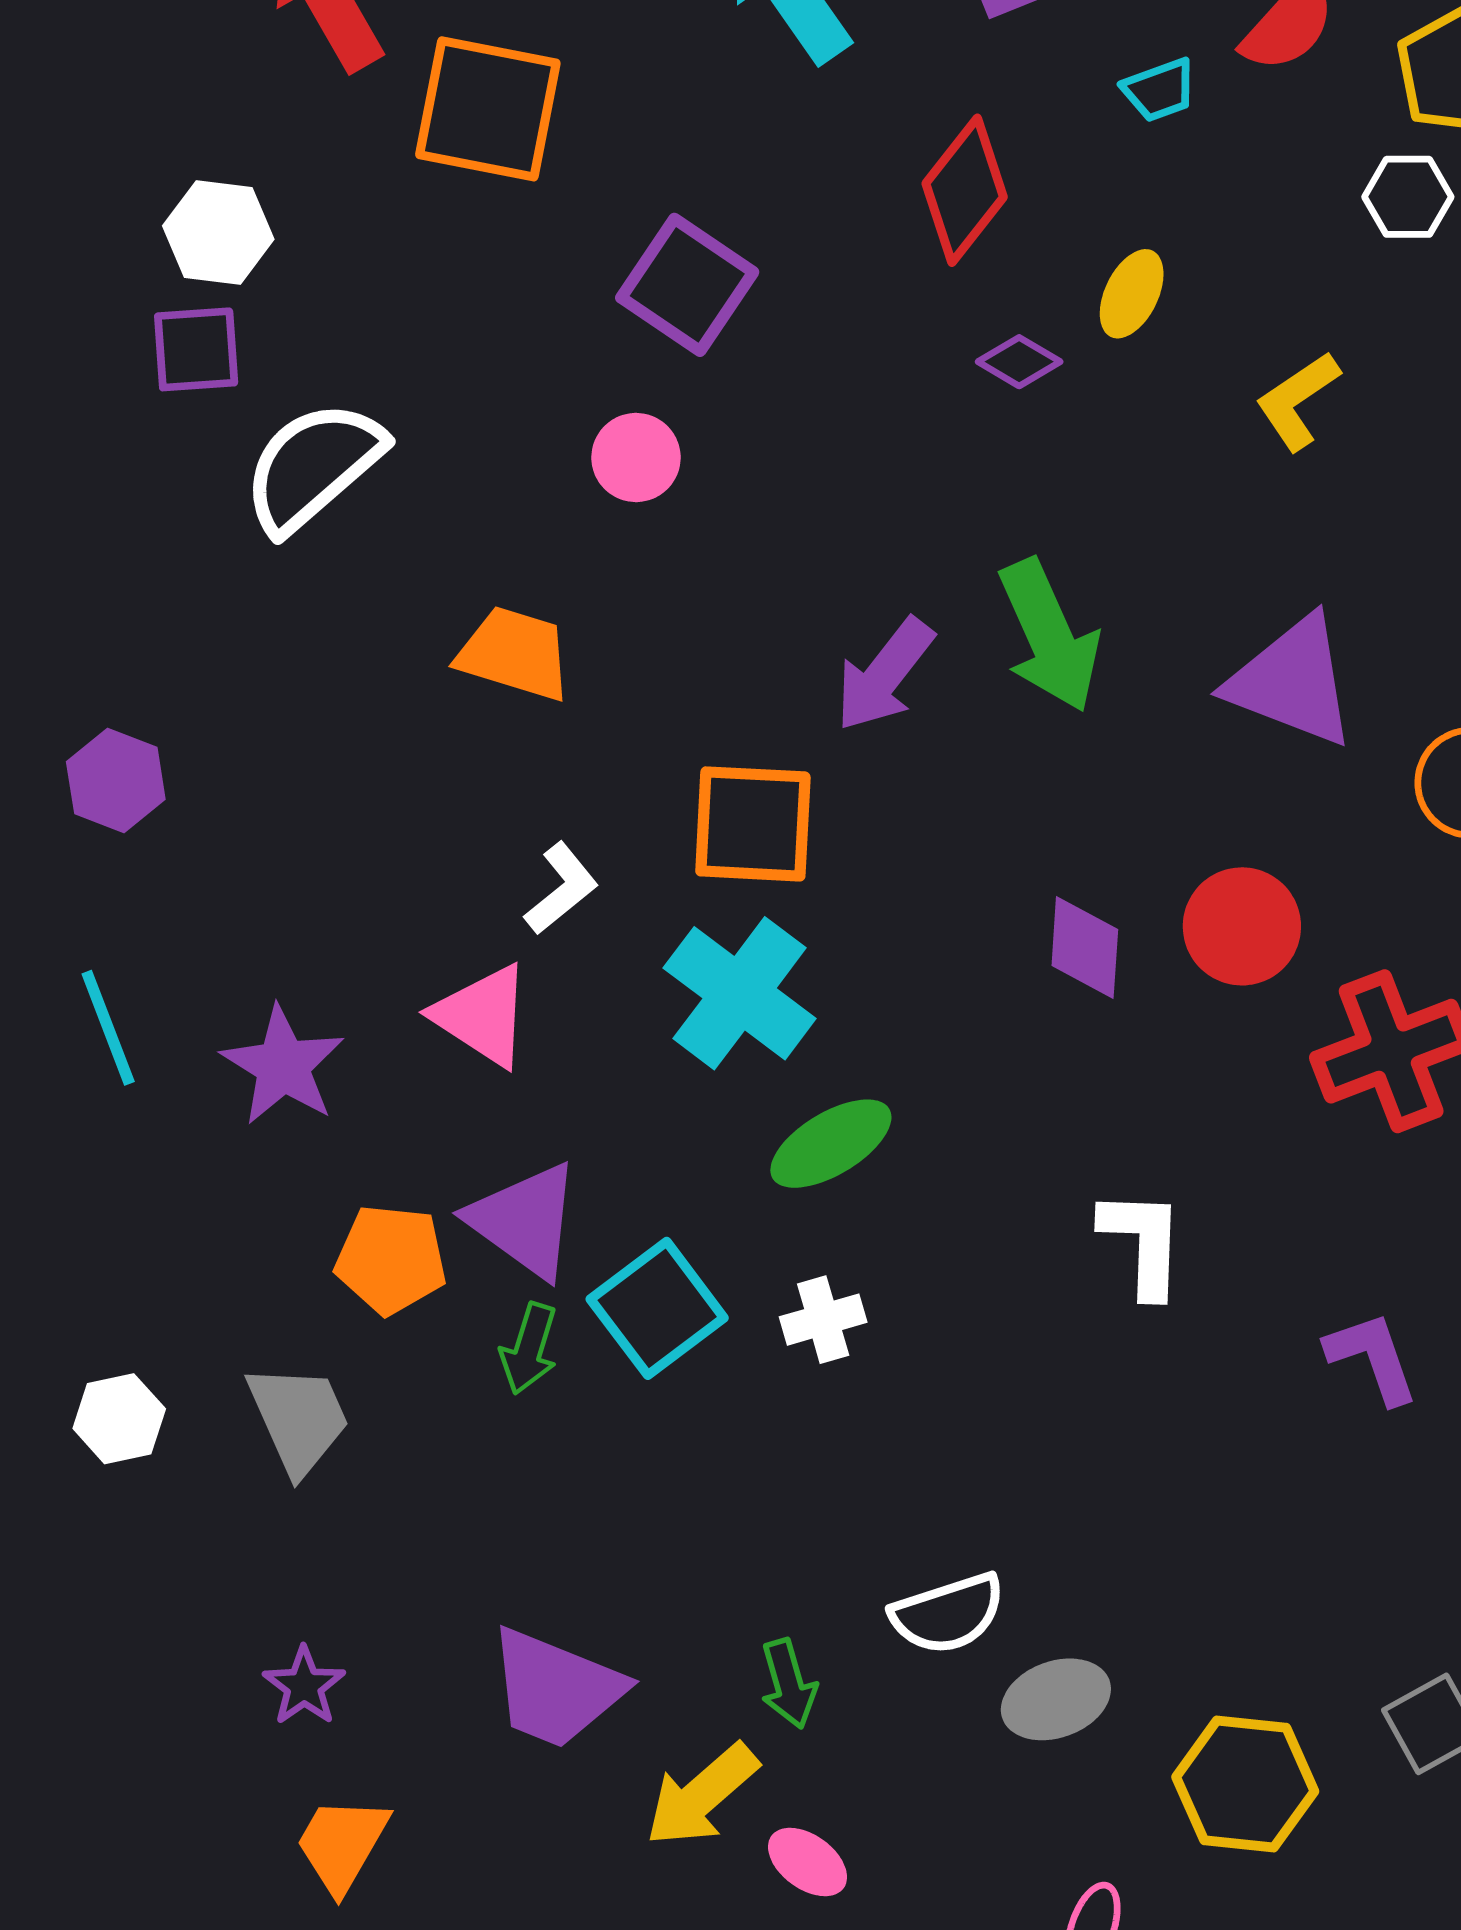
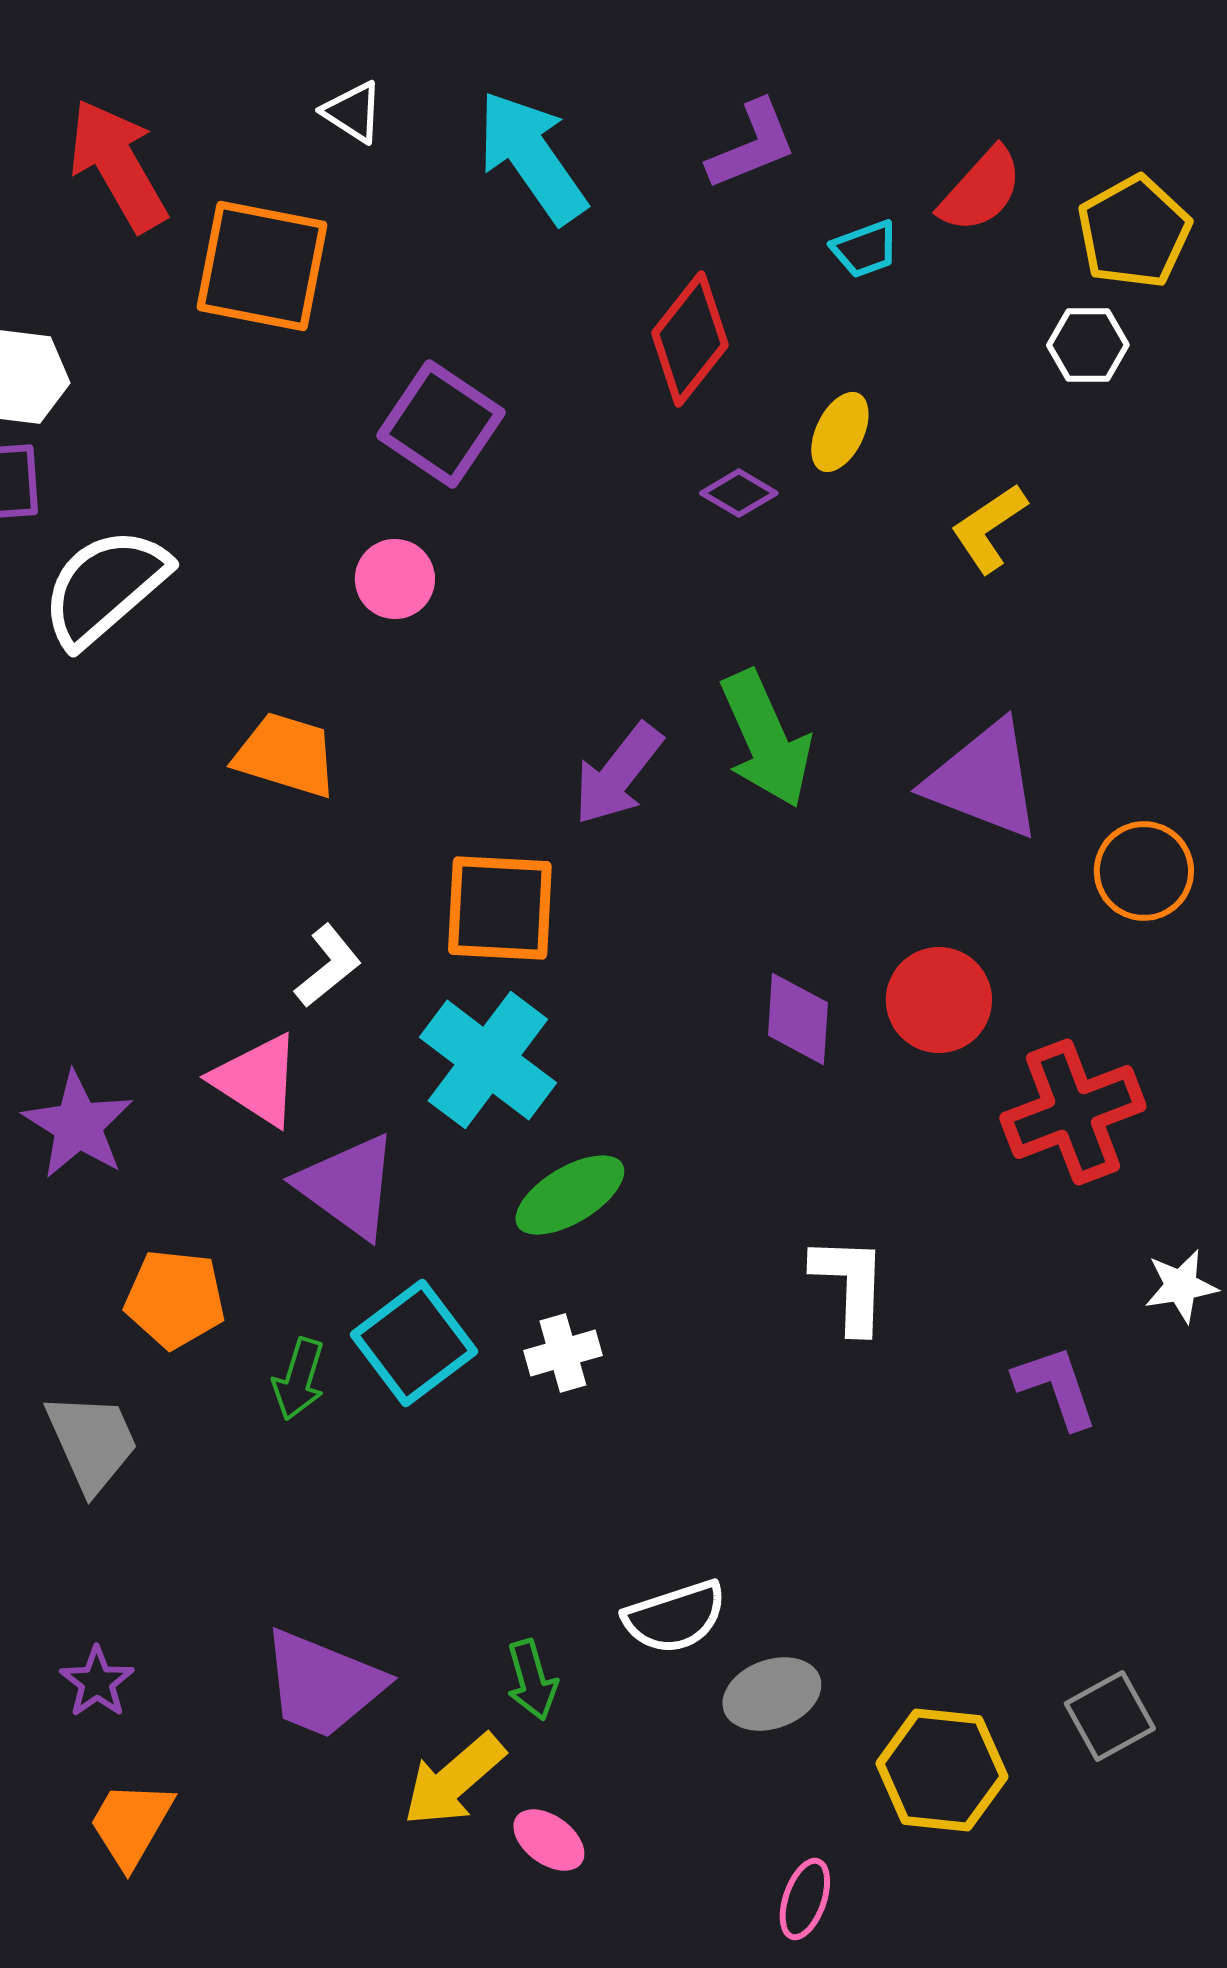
purple triangle: (525, 1220) -> (348, 1186), moved

